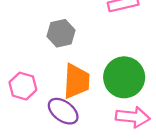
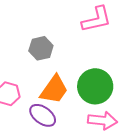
orange trapezoid: (76, 81) -> (54, 90), turned 32

